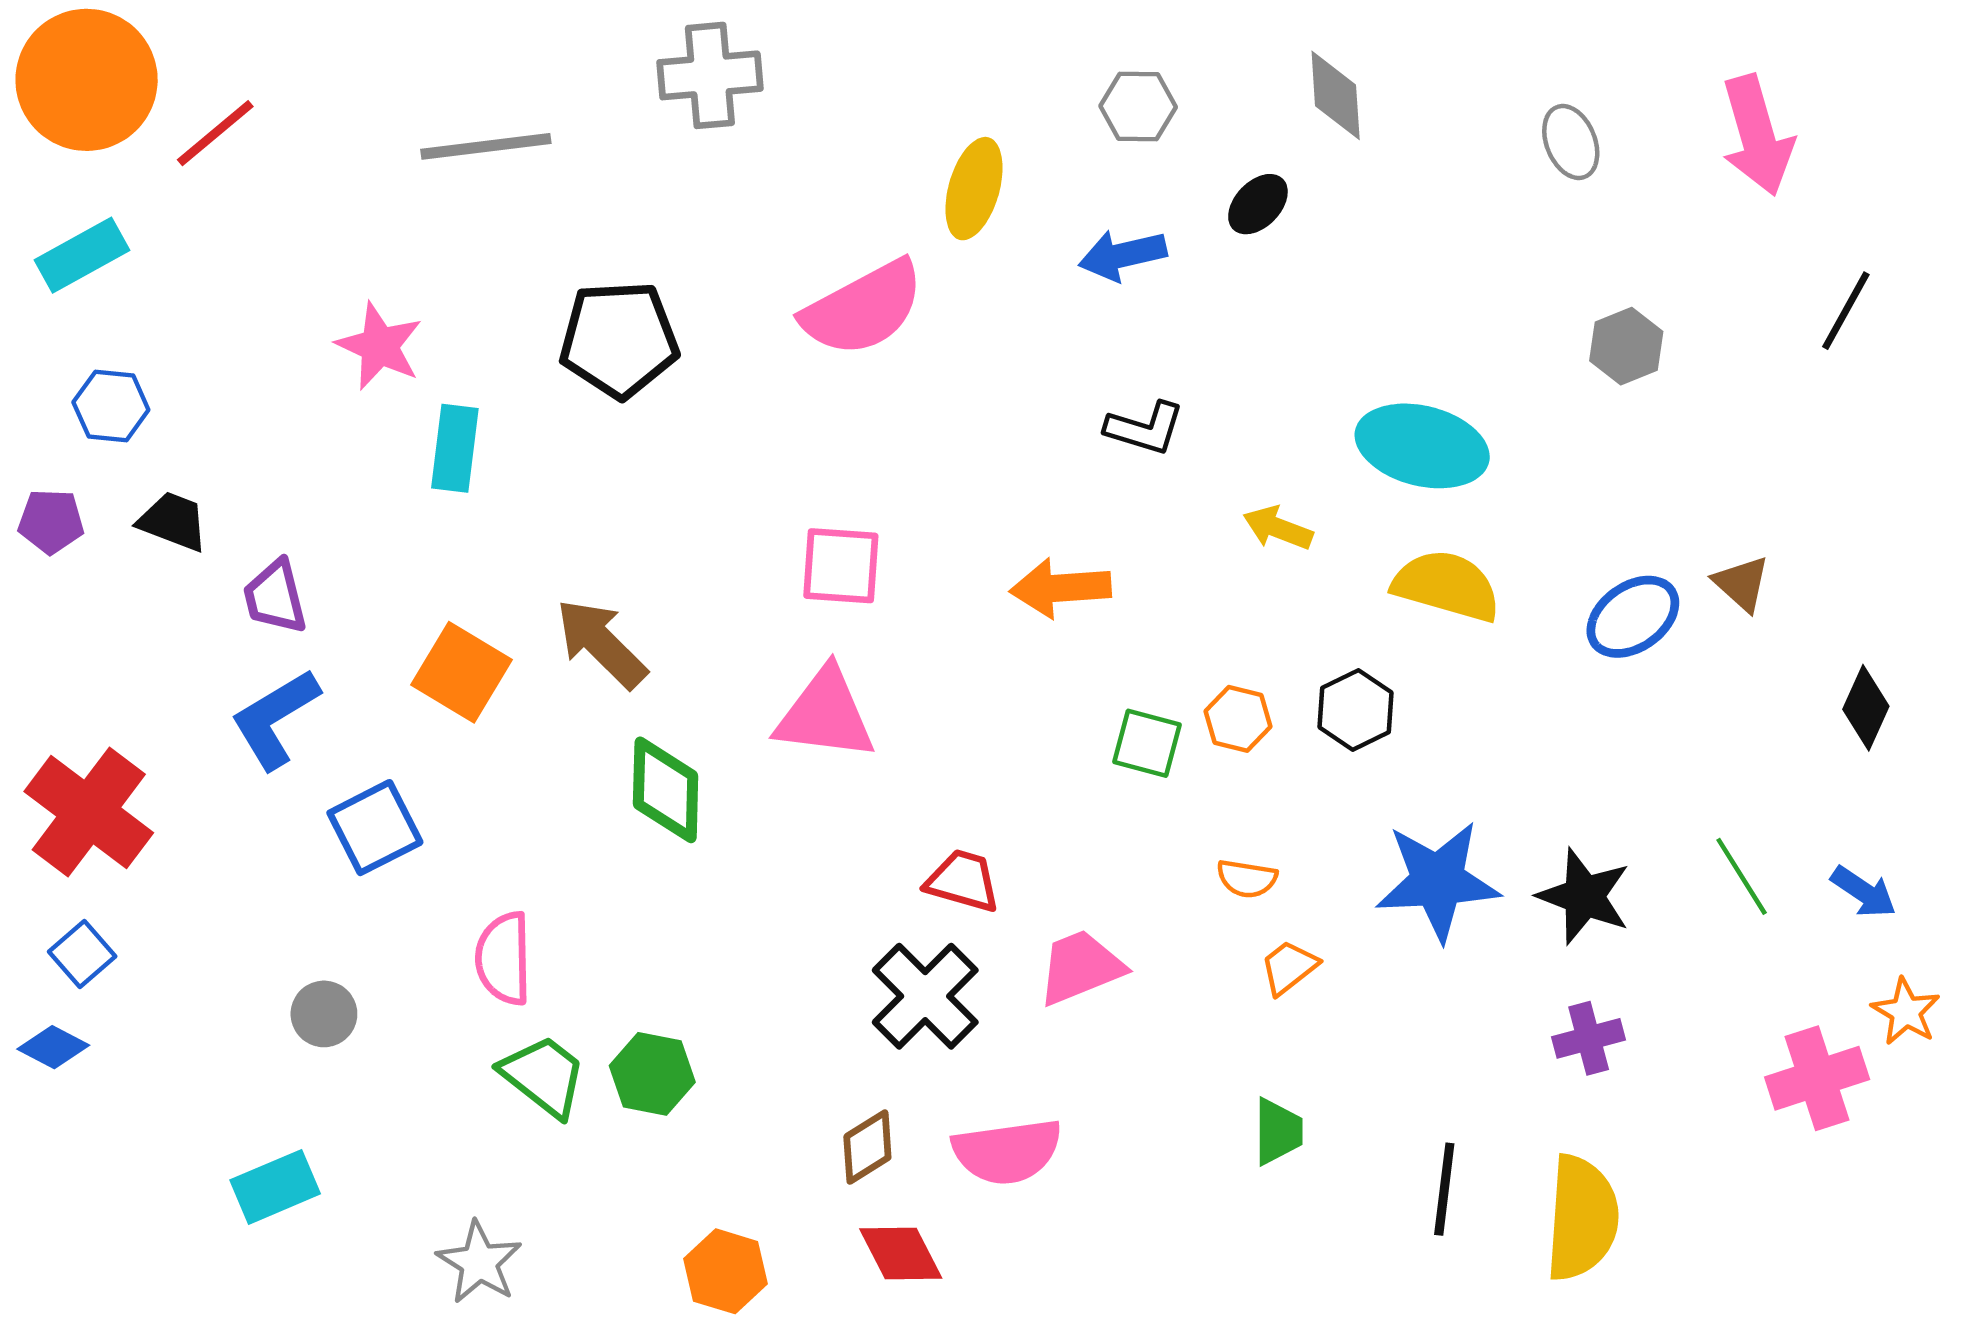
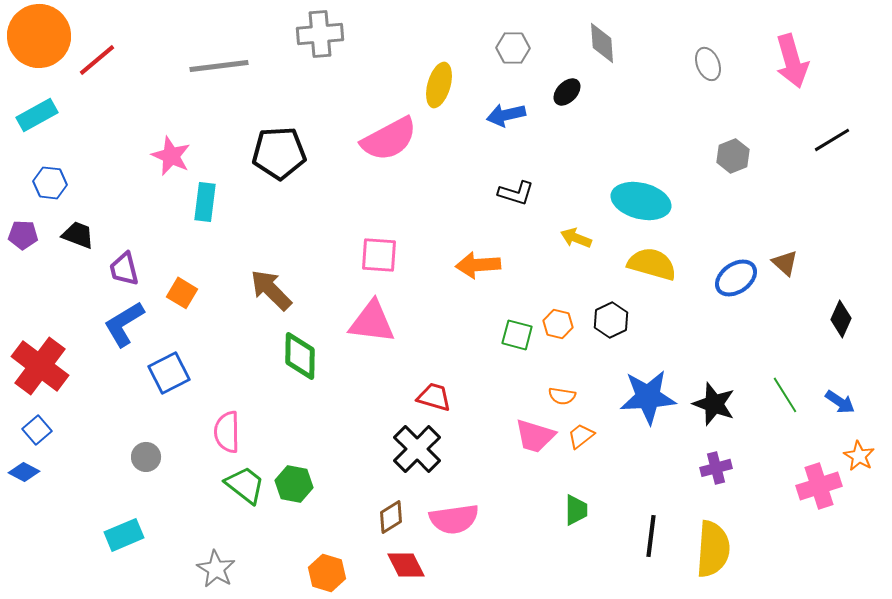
black line: (1846, 311) -> (832, 140), turned 30
orange square: (461, 672) -> (182, 293), moved, size x0.7
pink trapezoid: (1080, 967) -> (535, 436), moved, turned -141

